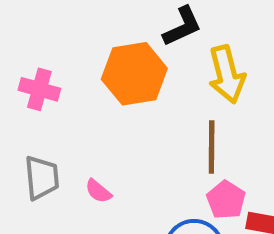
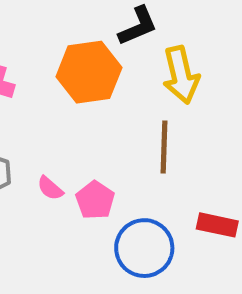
pink pentagon: (226, 200) -> (95, 200), moved

